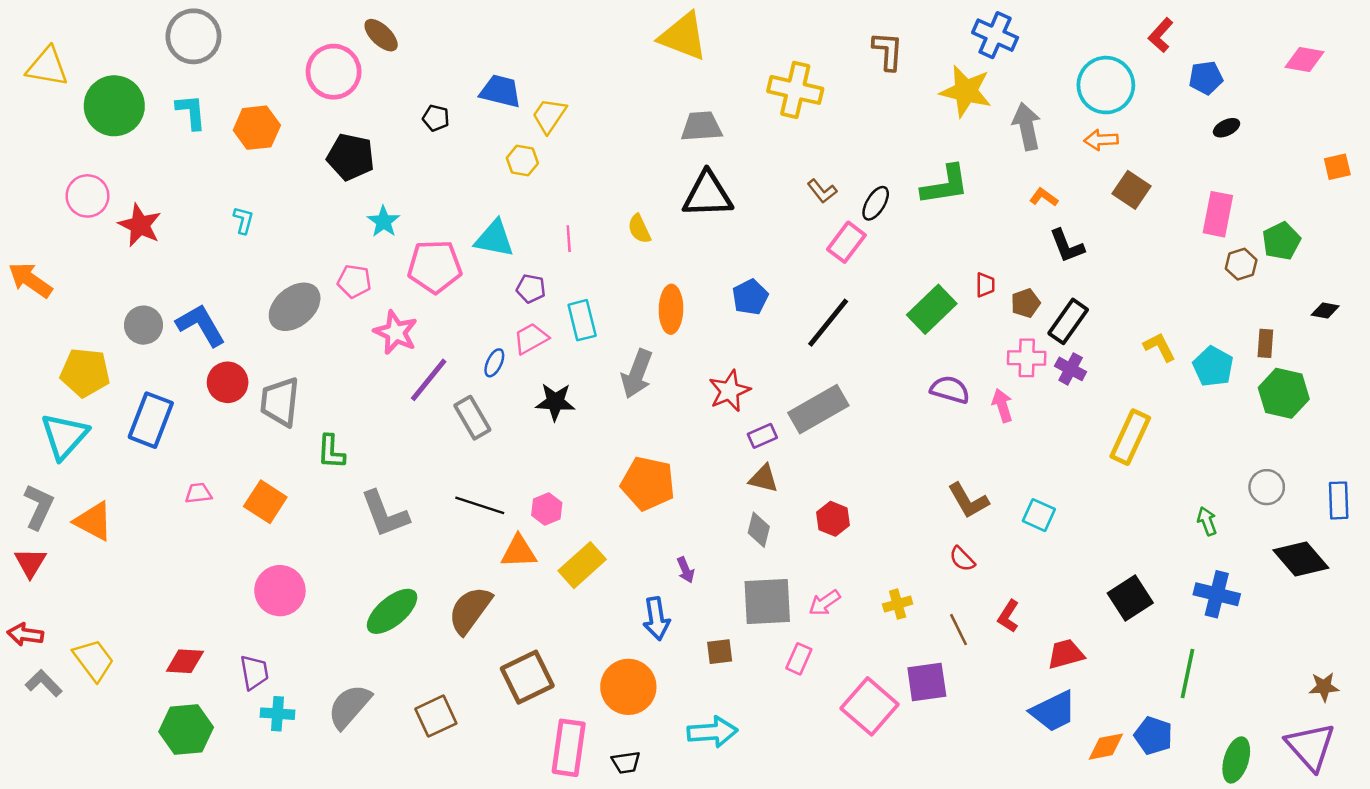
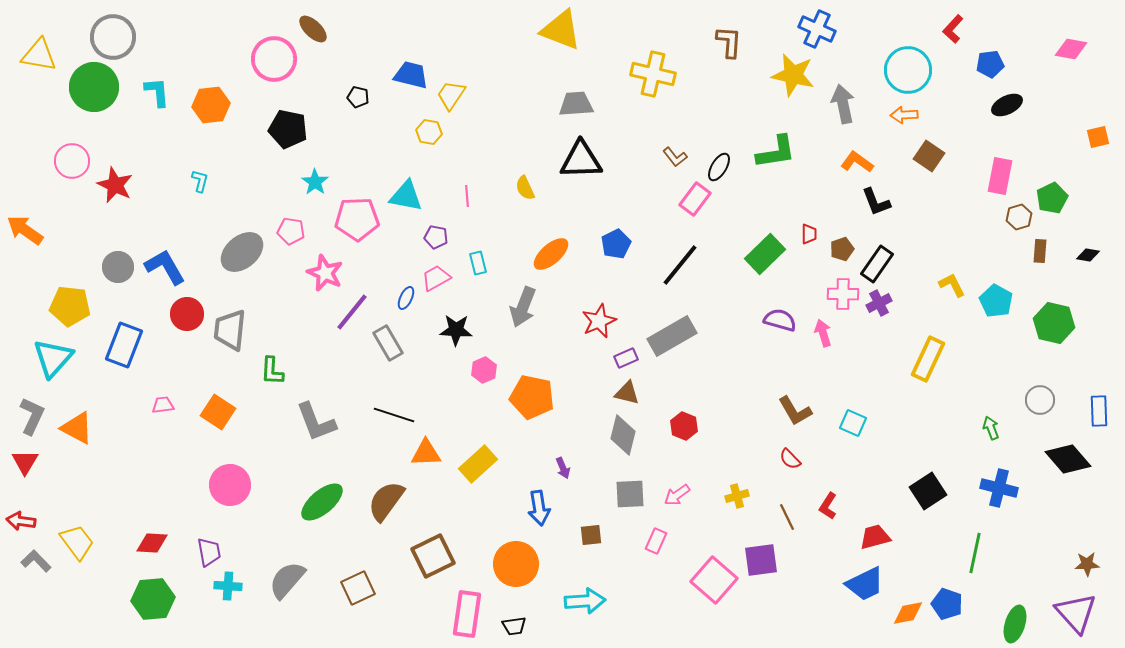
gray circle: (193, 36) -> (113, 37), moved
black ellipse: (1226, 128) -> (1007, 105), size x1.4
orange L-shape: (1044, 197) -> (857, 162), size x1.4
orange ellipse: (671, 309) -> (551, 254), turned 48
cyan rectangle: (582, 320) -> (478, 263), size x0.7
brown rectangle: (1265, 343) -> (1040, 251), moved
purple cross: (1071, 369) -> (879, 303), turned 35
pink hexagon: (547, 509) -> (484, 370), moved
gray diamond: (759, 530) -> (623, 435), size x1.4
gray square: (767, 602) -> (630, 494), size x0.7

